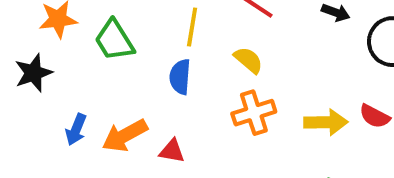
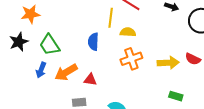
yellow line: (192, 27) -> (111, 18), moved
green trapezoid: (114, 40) -> (49, 45), moved
yellow semicircle: (248, 60) -> (128, 32), turned -35

